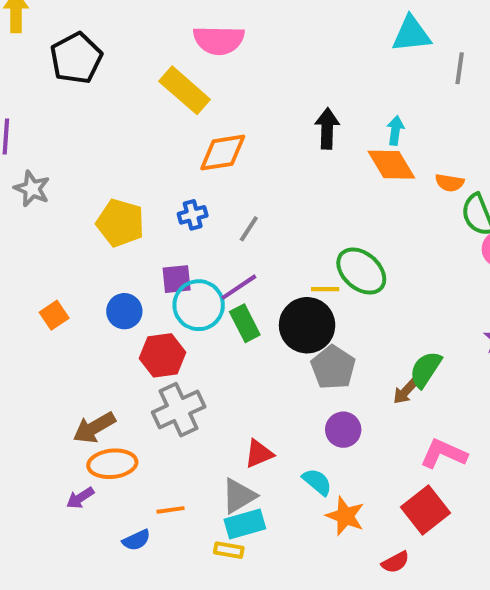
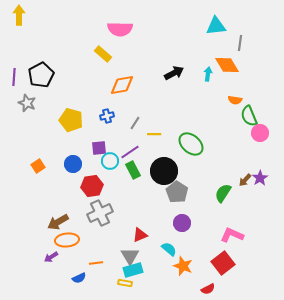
black pentagon: (76, 58) -> (41, 75), moved
yellow rectangle: (185, 90) -> (103, 54), size x0.7
black arrow: (327, 128) -> (174, 73), turned 60
orange diamond: (391, 165) -> (227, 65), moved
yellow line: (325, 289) -> (154, 134), moved
cyan circle: (199, 305) -> (110, 161), size x0.7
brown arrow: (405, 391) -> (245, 180), moved
gray triangle: (239, 496) -> (130, 256), turned -30

